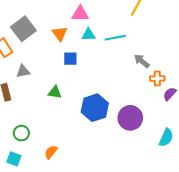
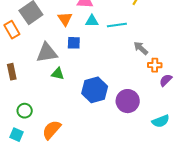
gray triangle: (23, 71) -> (47, 53), moved, size x1.6
cyan semicircle: (166, 138) -> (161, 121), turned 42
orange semicircle: (51, 152) -> (52, 130), size x1.5

